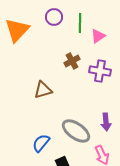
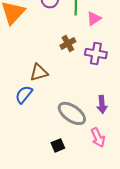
blue semicircle: (41, 143) -> (24, 94), moved

